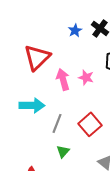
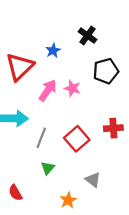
blue star: (75, 30) -> (53, 51), moved
pink arrow: (63, 79) -> (48, 90), turned 50

